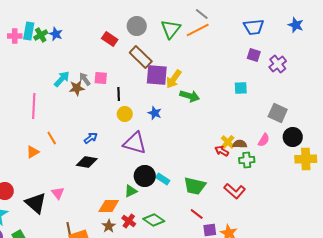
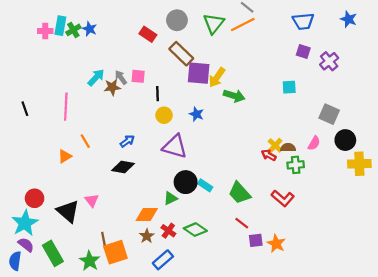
green trapezoid: (195, 186) -> (240, 193), turned 35

